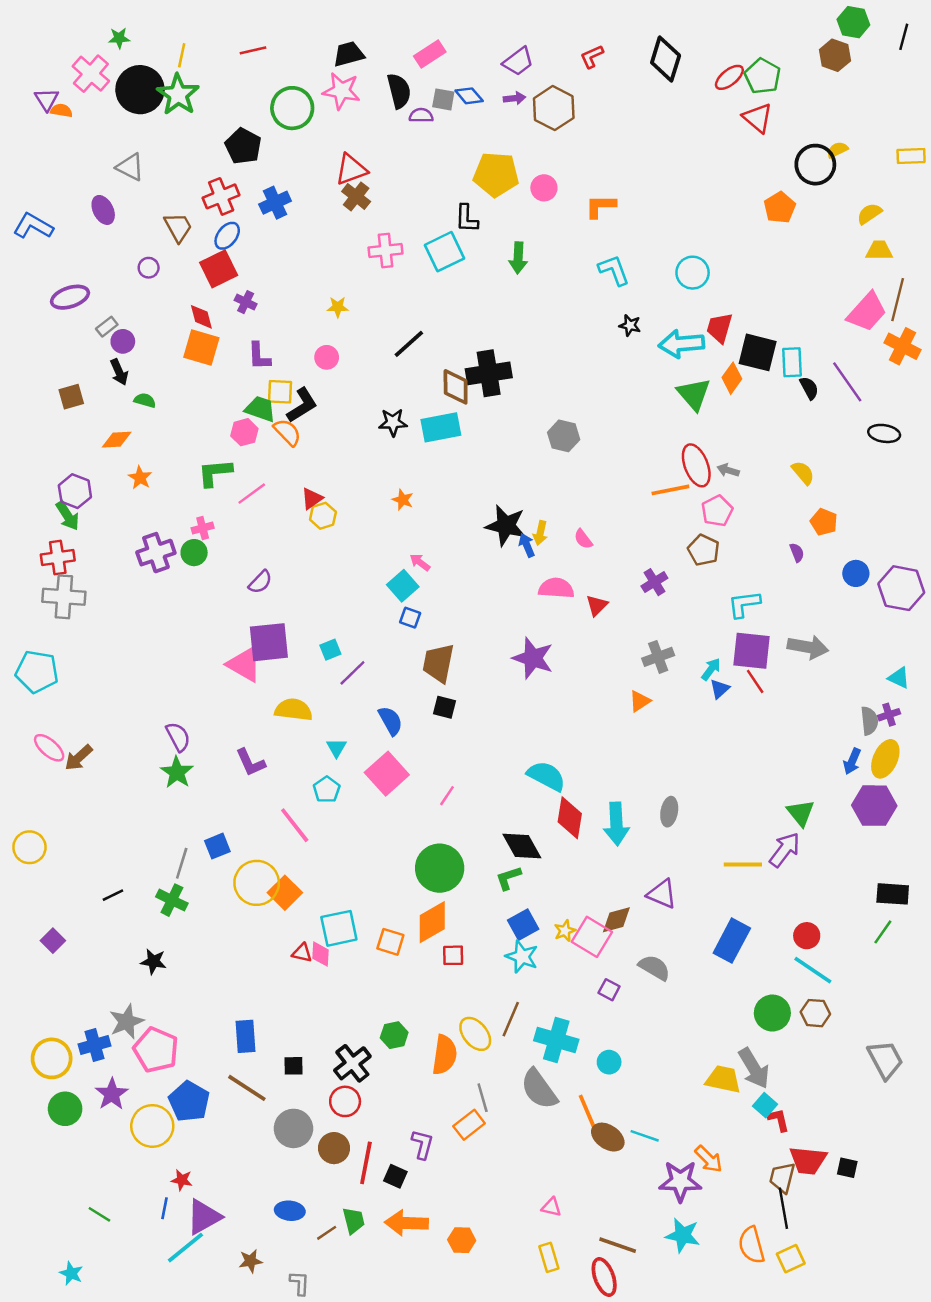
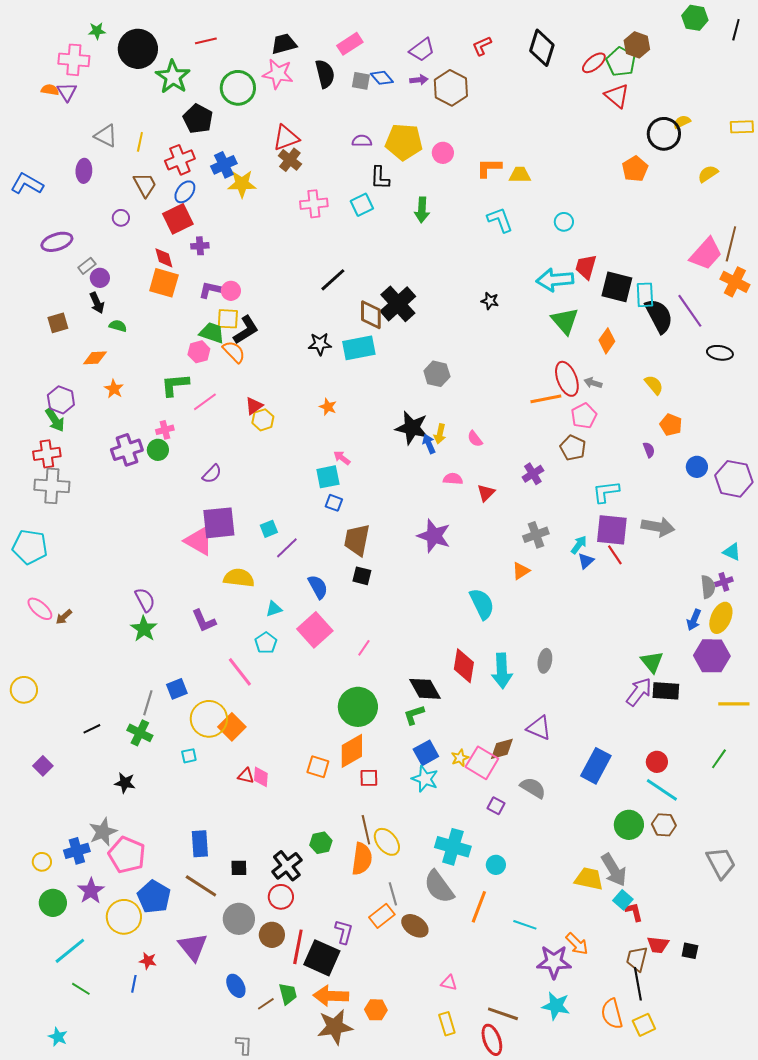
yellow line: (182, 55) -> (140, 142), moved
brown hexagon: (835, 55) -> (637, 45), moved
pink cross: (91, 74) -> (74, 60), turned -36
black circle: (140, 90) -> (138, 49), moved
green star: (178, 95) -> (173, 77), moved
purple triangle: (47, 99) -> (67, 92), moved
purple semicircle: (421, 115) -> (362, 141), moved
purple ellipse: (103, 210) -> (84, 171), turned 30
yellow trapezoid: (879, 250) -> (520, 175), moved
cyan square: (445, 252) -> (362, 205), size x0.7
cyan circle: (693, 273) -> (564, 222), size x0.7
purple cross: (246, 302) -> (200, 246), turned -30
yellow star: (338, 307) -> (242, 184), moved, size x1.6
black star: (630, 325) -> (490, 301), moved
purple L-shape: (259, 356) -> (211, 290), turned 105
pink circle: (327, 357) -> (231, 291), moved
black cross: (489, 373) -> (398, 304), turned -33
orange diamond: (732, 378) -> (607, 341), moved
black semicircle: (809, 388) -> (659, 316), size x1.8
gray hexagon: (564, 436) -> (437, 374), moved
cyan square: (403, 586) -> (328, 477), turned 30
pink semicircle: (556, 588) -> (453, 479), size x0.7
cyan triangle: (336, 748) -> (274, 609), turned 42
brown arrow: (79, 758) -> (64, 617), size x0.7
cyan semicircle: (546, 776) -> (482, 604), moved, turned 36
yellow line: (743, 864) -> (734, 704), moved
black rectangle: (893, 894) -> (666, 691), moved
cyan square: (339, 928) -> (189, 756), moved, size x0.5
brown line: (511, 1019) -> (366, 830), moved, turned -36
yellow circle: (52, 1058) -> (42, 862), size x0.6
orange line: (588, 1114) -> (479, 907), turned 44
brown ellipse: (608, 1137) -> (415, 926), moved
red trapezoid: (808, 1160) -> (658, 945), size x0.7
black square: (395, 1176) -> (322, 958), size x1.8
blue ellipse: (290, 1211) -> (236, 986), turned 55
purple triangle: (204, 1217) -> (193, 947), moved, turned -40
cyan line: (185, 1248) -> (70, 951), moved
brown star: (250, 1261) -> (335, 1027), moved, size x1.8

